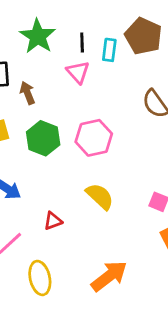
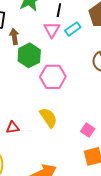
cyan rectangle: (109, 50) -> (73, 29), moved, turned 35
green hexagon: (43, 138) -> (29, 55), moved

